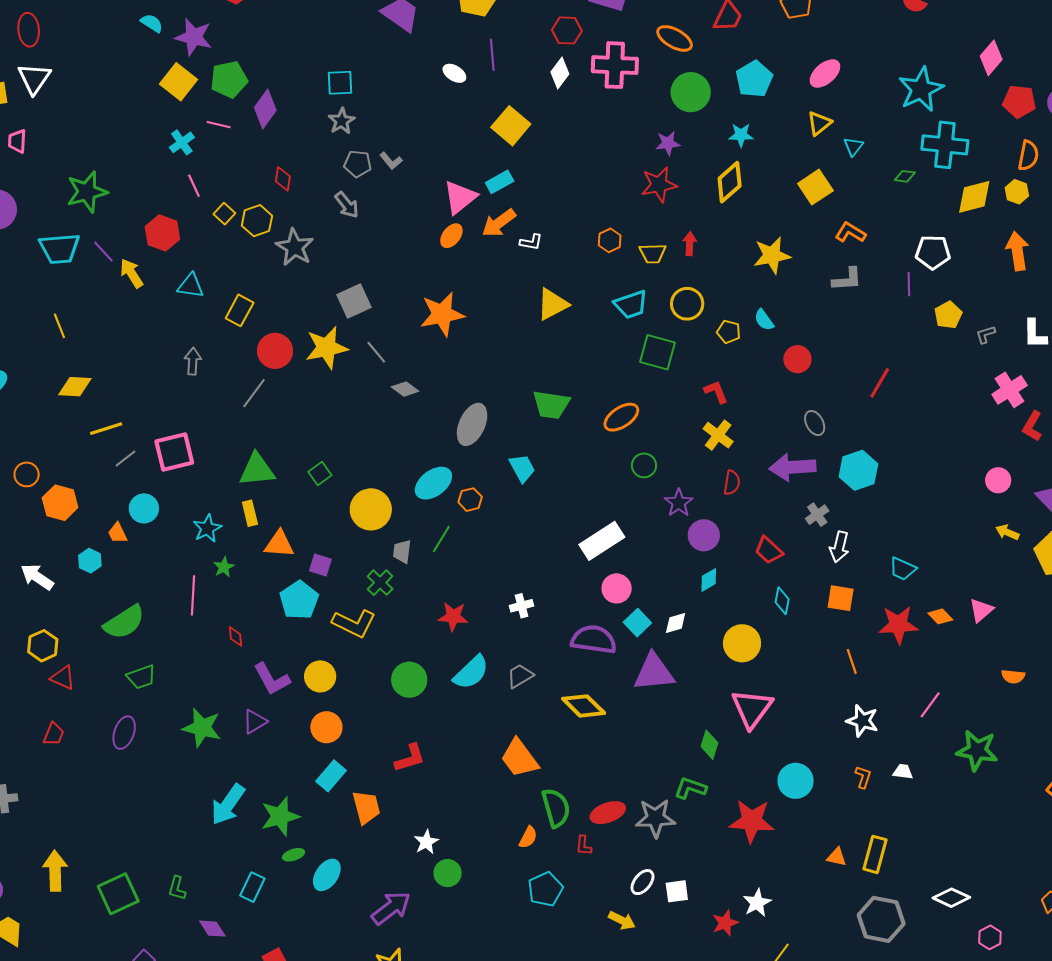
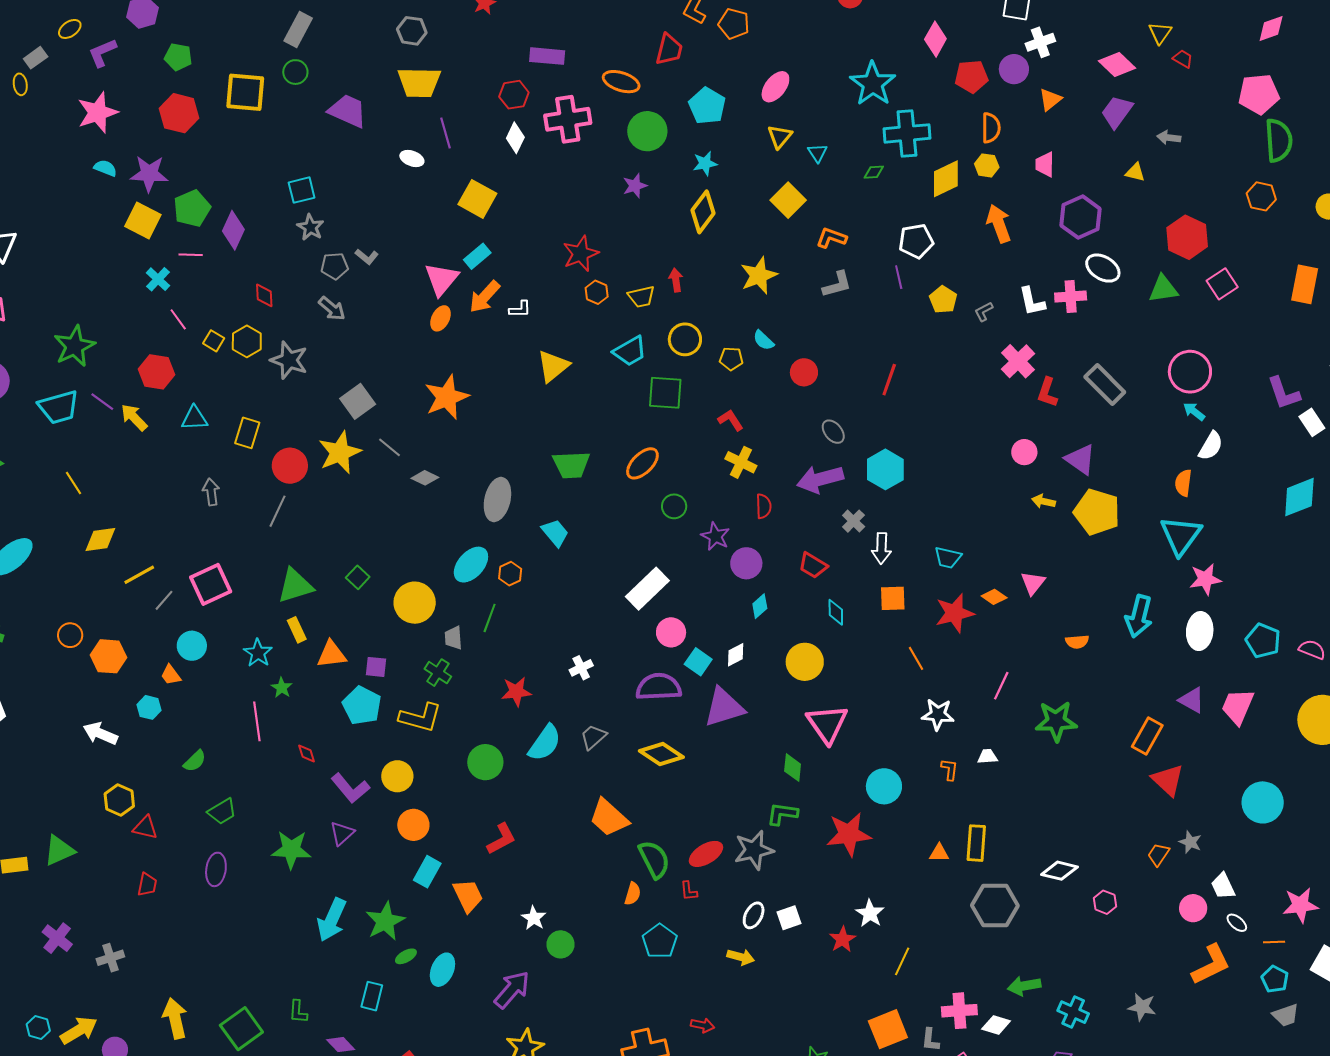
red star: (659, 185) -> (581, 254), moved
green semicircle: (124, 622) -> (195, 761), size x0.6

